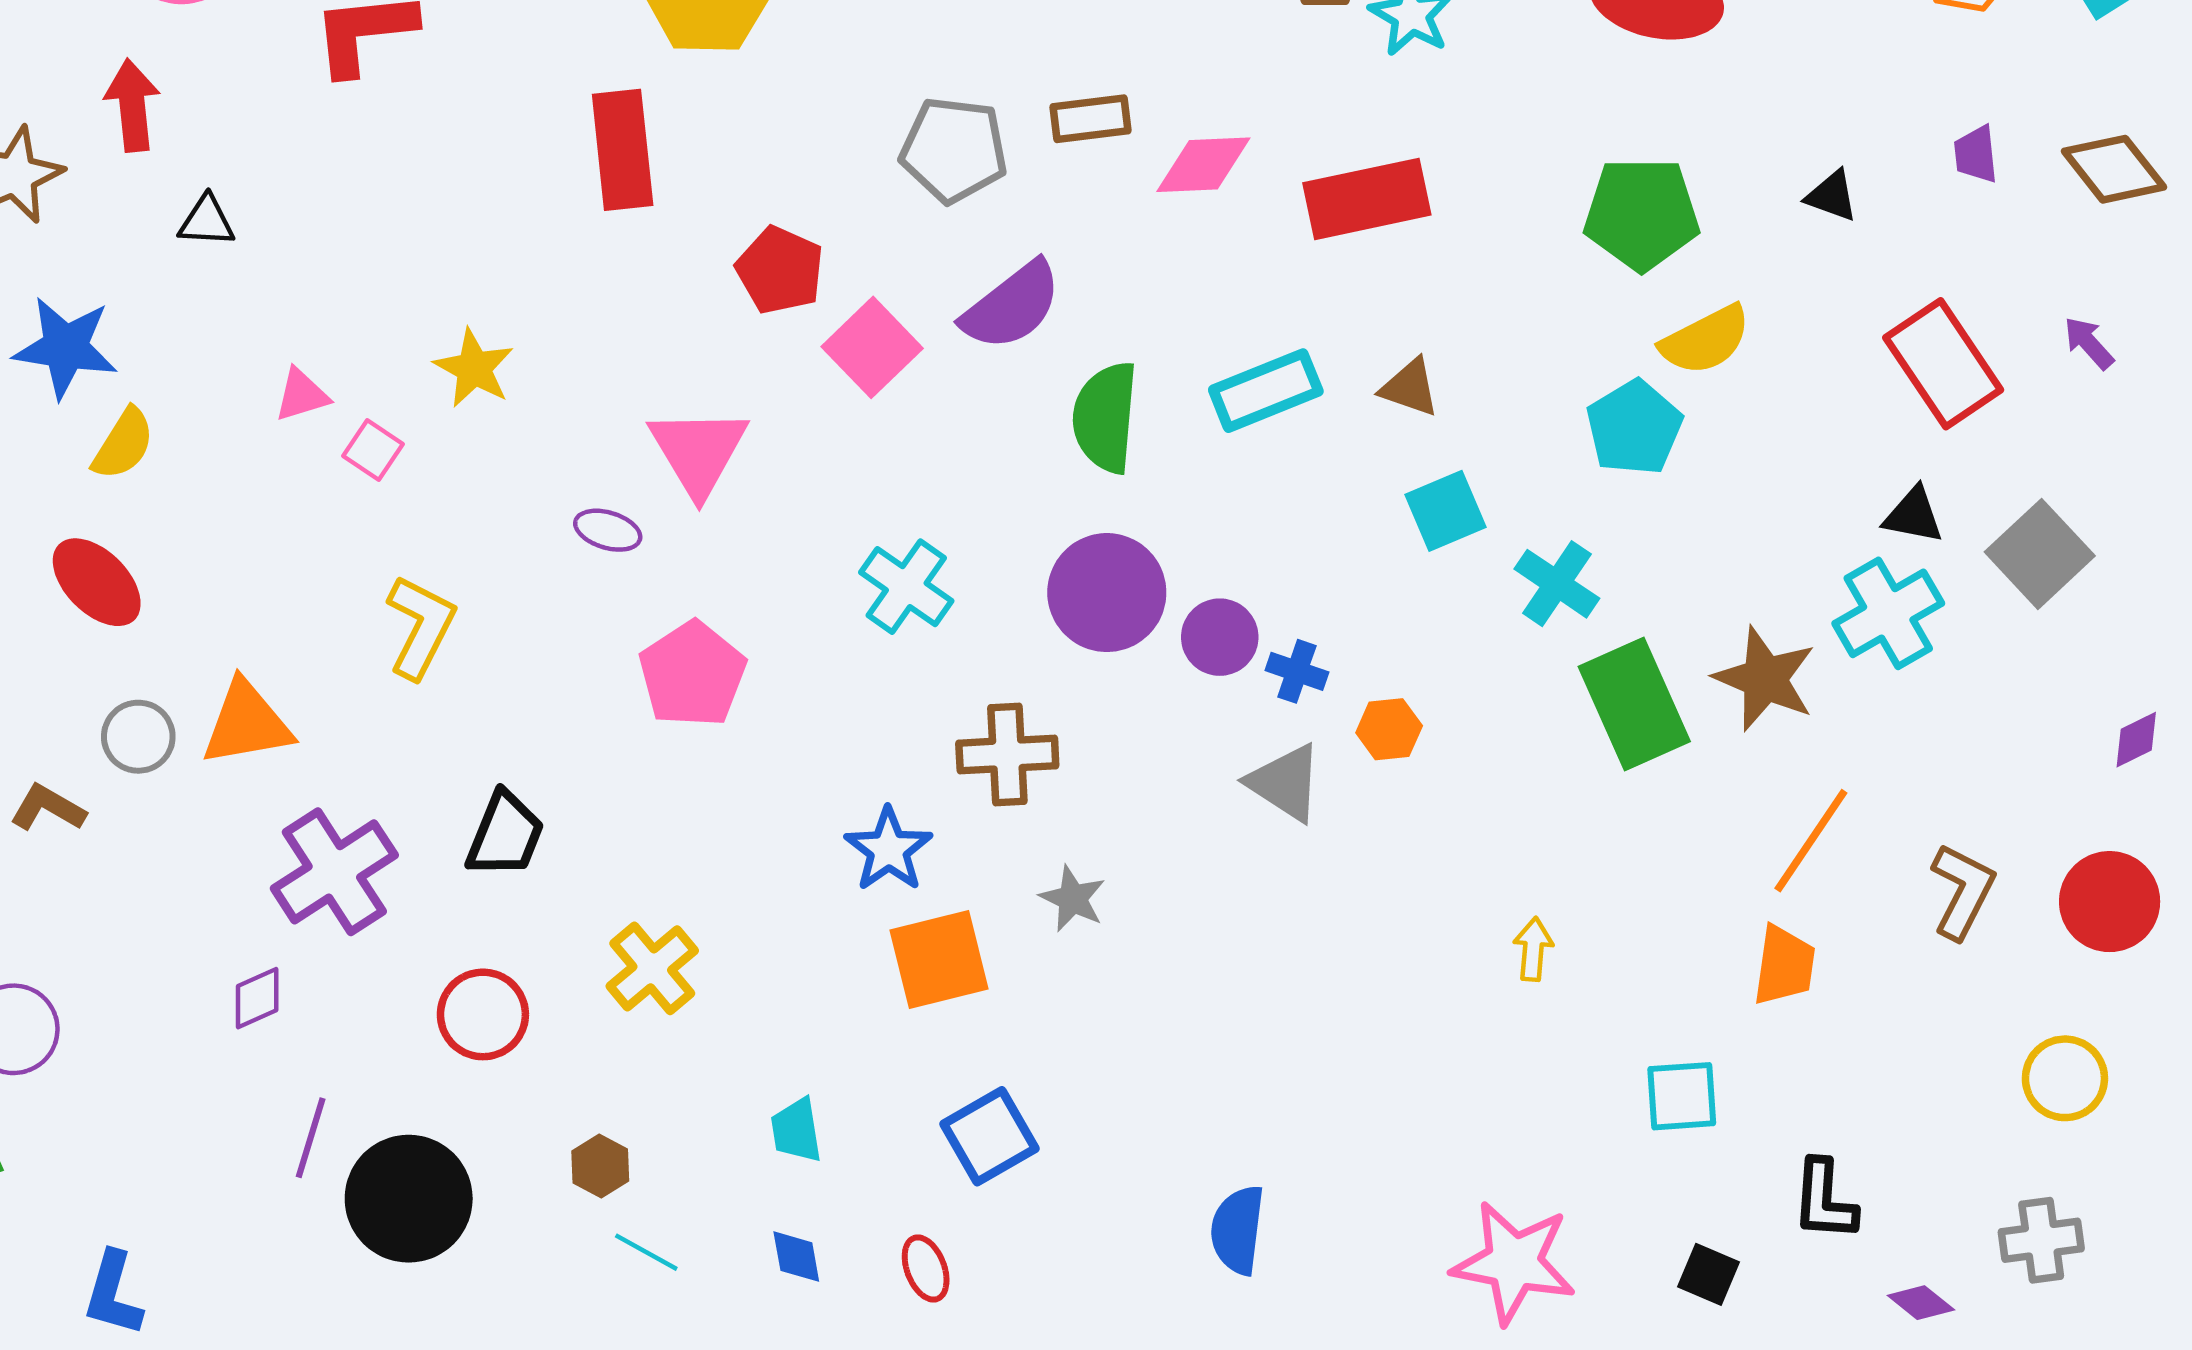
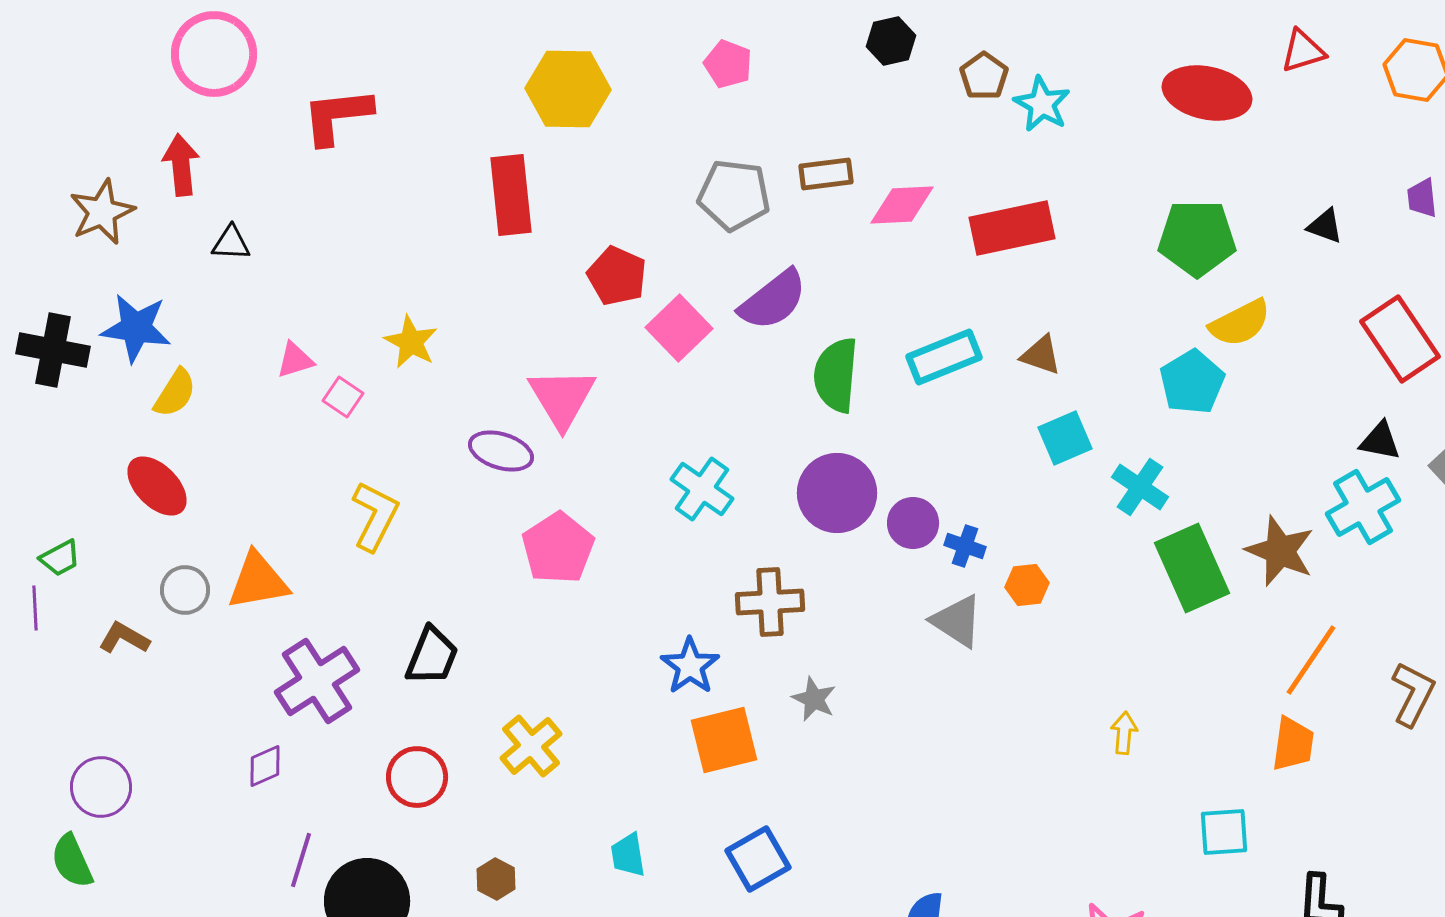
purple ellipse: (608, 530) -> (501, 451), size x1.4

